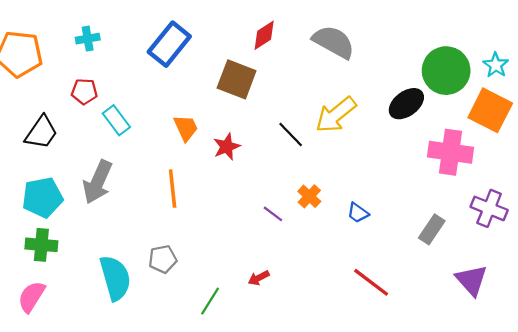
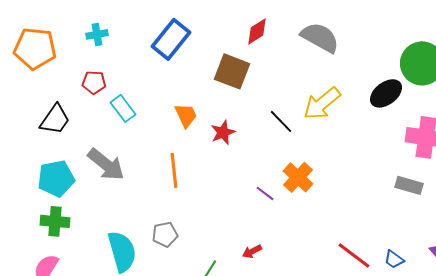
gray arrow: (98, 182) -> (106, 164), turned -75
orange cross: (309, 196) -> (298, 177), size x1.4
blue trapezoid: (358, 213) -> (394, 259), moved
gray rectangle: (432, 229) -> (409, 185), moved, turned 72

